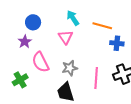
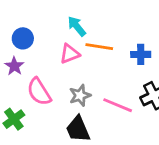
orange line: (102, 26) -> (99, 47), moved
pink triangle: (66, 37) -> (70, 54), turned 49
pink line: (96, 78) -> (118, 105), turned -65

